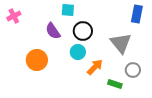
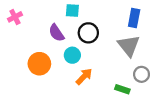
blue rectangle: (137, 14) -> (134, 18), moved
cyan circle: (78, 52) -> (72, 55), moved
orange arrow: (95, 67) -> (84, 76), moved

